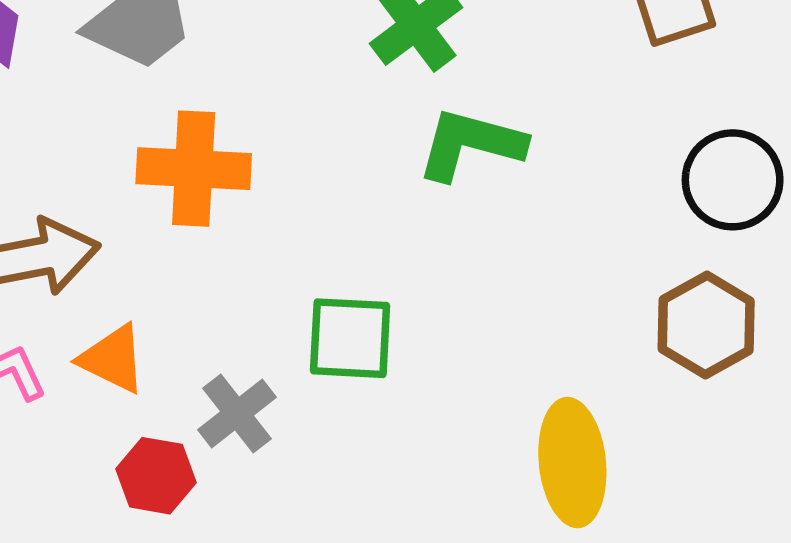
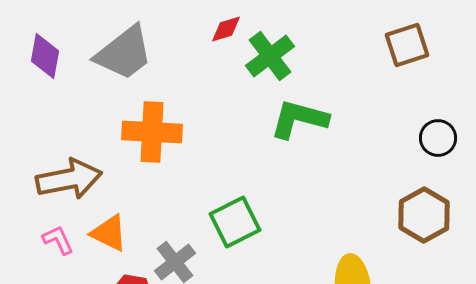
black circle: (733, 180) -> (438, 138), size x0.7
green square: (350, 338) -> (235, 222), turned -30

